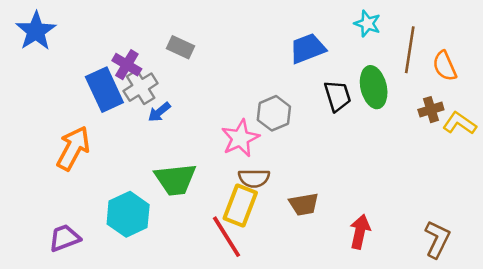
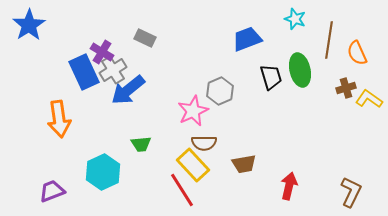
blue arrow: (159, 112) -> (128, 90), size x1.8
orange arrow: (73, 148) -> (59, 119), turned 144
green trapezoid: (175, 179) -> (141, 144), size x0.6
yellow rectangle: (240, 206) -> (193, 165), turned -64

